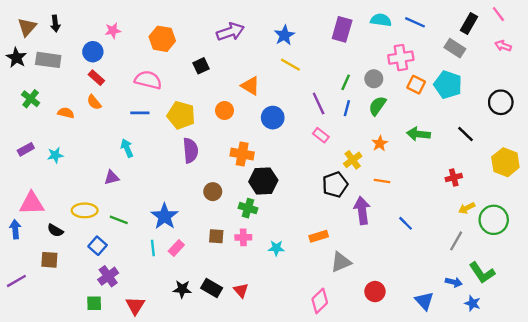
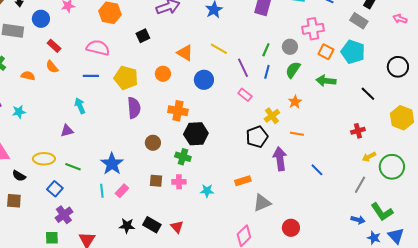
blue circle: (93, 52) -> (41, 19), moved
yellow line: (290, 65) -> (219, 49), moved
green arrow: (418, 134) -> (326, 81), moved
blue triangle: (424, 301) -> (396, 236), moved

